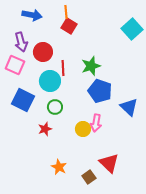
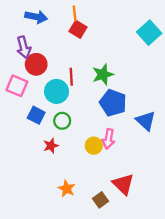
red circle: (43, 52) -> (36, 64), moved
pink square: (15, 65) -> (17, 86), moved
blue square: (23, 100) -> (36, 115), moved, size x0.7

